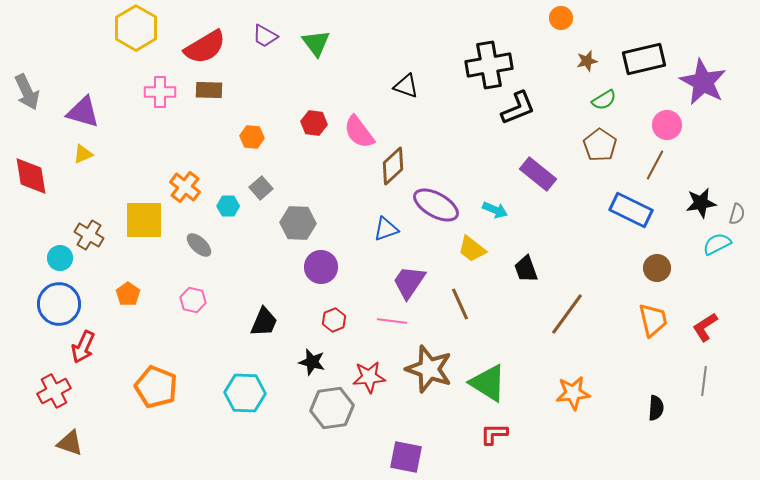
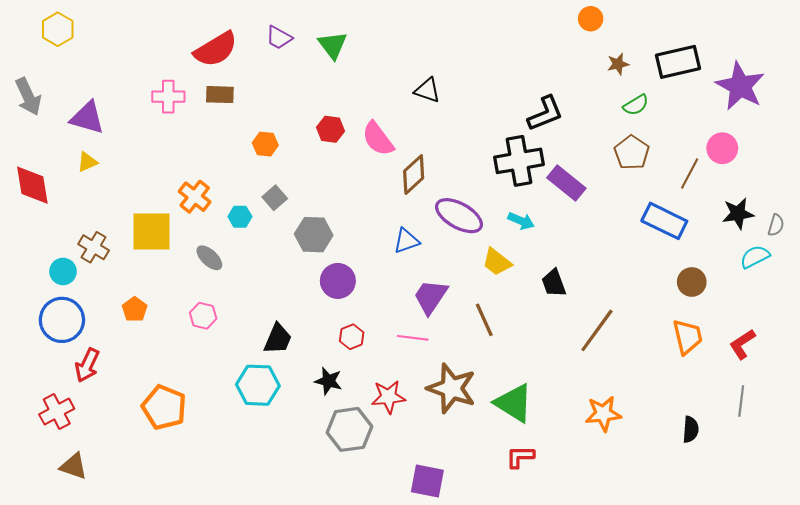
yellow hexagon: (136, 28) -> (58, 29), moved, size x0.7
black cross: (489, 65) -> (519, 161), moved
pink circle: (667, 125) -> (722, 148), moved
cyan hexagon: (245, 393) -> (258, 385), moved

